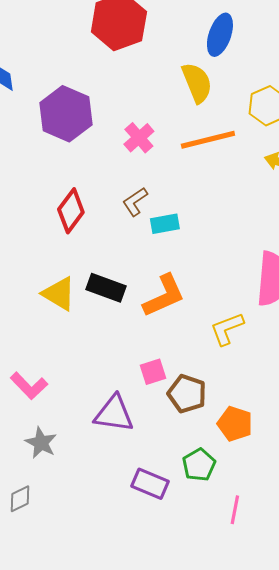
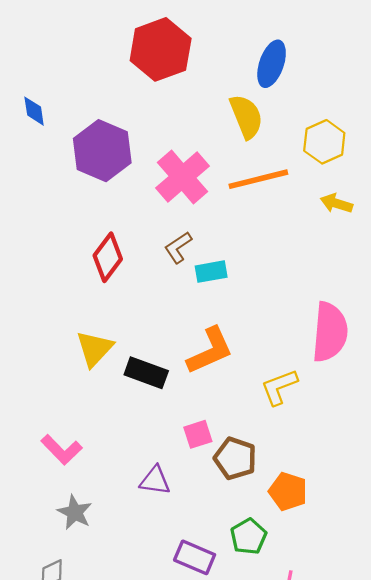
pink cross: (139, 138) -> (182, 177), size x1.6
black rectangle: (106, 288) -> (146, 373), moved
yellow triangle: (59, 294) -> (95, 349), turned 42
purple triangle: (114, 414) -> (155, 480), size x0.7

